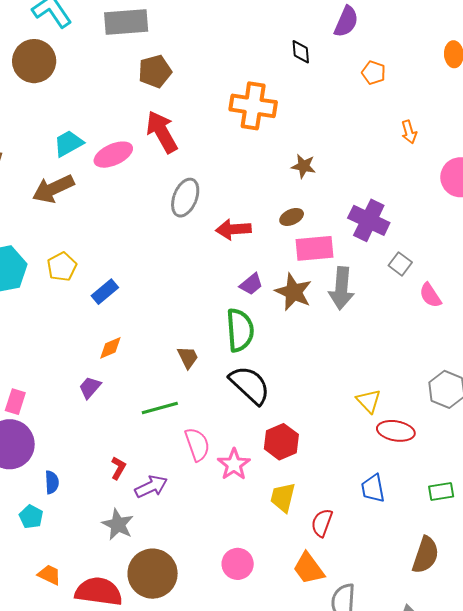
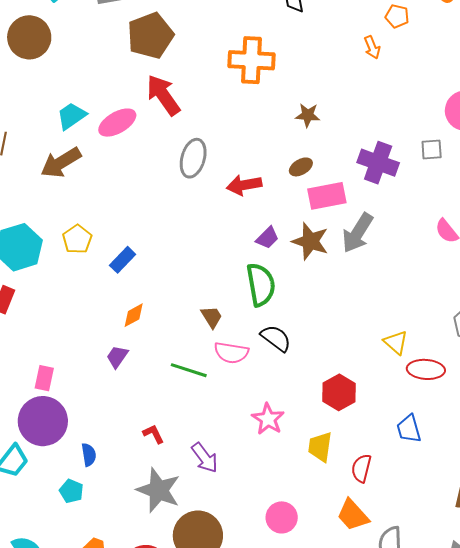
brown pentagon: (155, 71) -> (150, 36), size x1.4
orange pentagon: (374, 73) -> (397, 16), moved
orange arrow: (409, 132) -> (372, 47), moved
gray square: (400, 264) -> (432, 149), moved, turned -35
gray arrow: (341, 288) -> (358, 233), turned 33
black semicircle: (250, 385) -> (276, 338), size x0.7
green line: (160, 408) -> (189, 370), turned 39
red hexagon: (281, 442) -> (339, 392), moved
pink semicircle: (197, 444) -> (231, 353), moved, turned 124
red L-shape: (118, 468) -> (153, 434), turned -50
purple arrow: (151, 487) -> (205, 458), moved, turned 84
gray star: (118, 524) -> (159, 490), size x1.4

